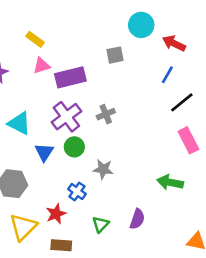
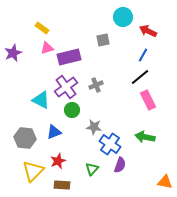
black line: (182, 102) -> (140, 77), moved
cyan triangle: (19, 123) -> (41, 100), moved
pink rectangle: (188, 140) -> (148, 100), moved
blue triangle: (44, 152) -> (54, 132), moved, turned 35
blue cross: (77, 191) -> (110, 144), moved, size x1.5

